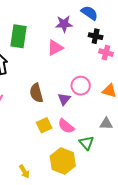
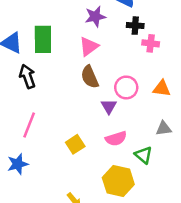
brown semicircle: (36, 93) -> (90, 77), moved
yellow square: (44, 125) -> (75, 144), moved
pink semicircle: (66, 126) -> (116, 139), turned -48

